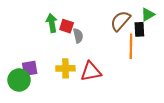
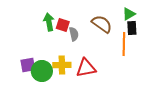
green triangle: (148, 15) -> (129, 14), moved
brown semicircle: (120, 21) -> (102, 24), moved, turned 85
green circle: (19, 80) -> (42, 71), moved

